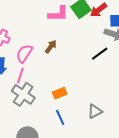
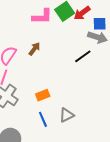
gray triangle: (95, 111) -> (67, 115), moved

